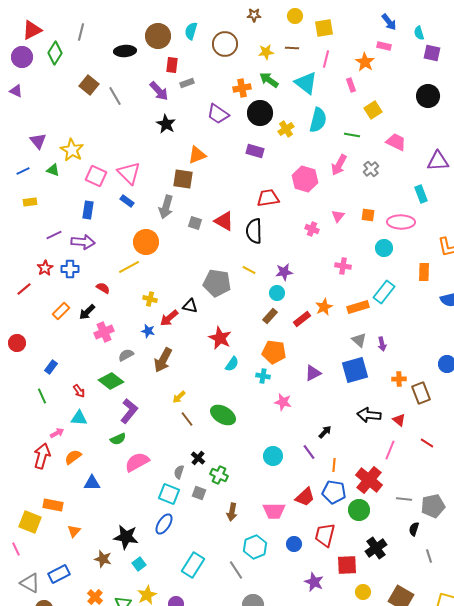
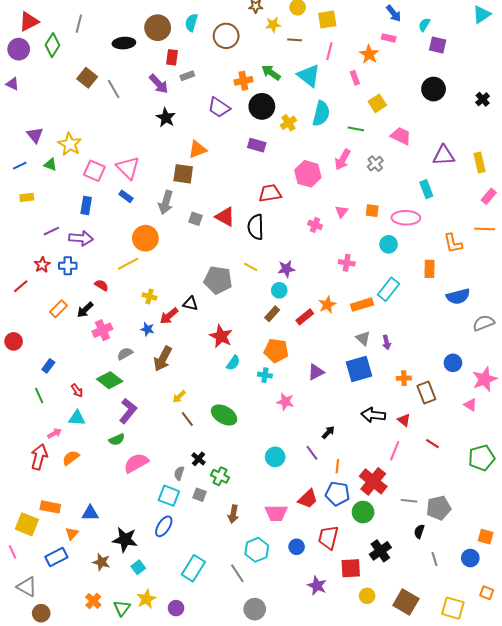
cyan semicircle: (419, 33) -> (424, 25), turned 48
yellow star: (266, 52) -> (273, 25), moved
blue triangle: (92, 483) -> (90, 513), moved
blue rectangle: (59, 574) -> (56, 557), moved

